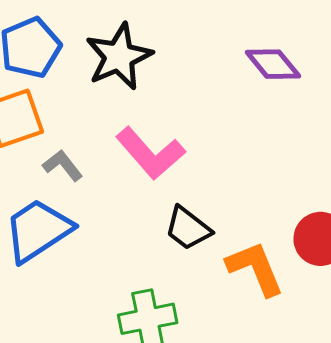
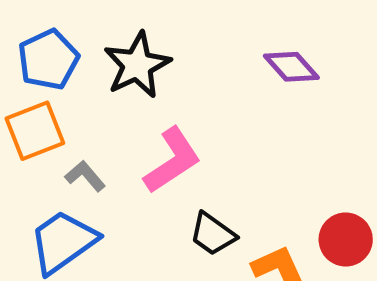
pink L-shape: (150, 153) -> (172, 160), turned -80

